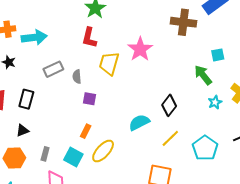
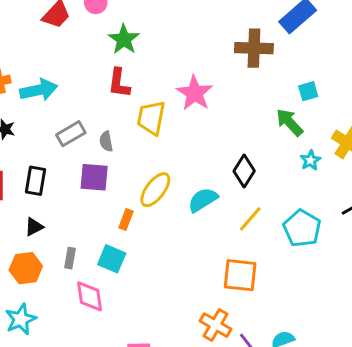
purple square: (89, 99) -> (94, 177), moved, size x1.5
yellow ellipse: (103, 151) -> (155, 190), moved

